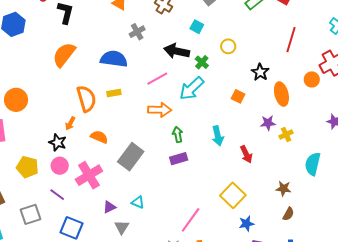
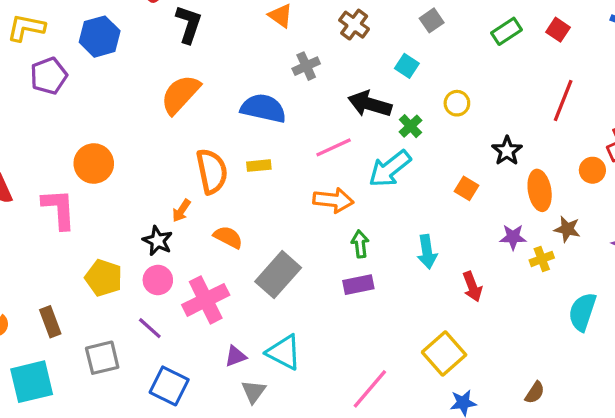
brown star: (284, 189) -> (567, 229), moved
cyan triangle: (138, 202) -> (284, 352), size x1.6

